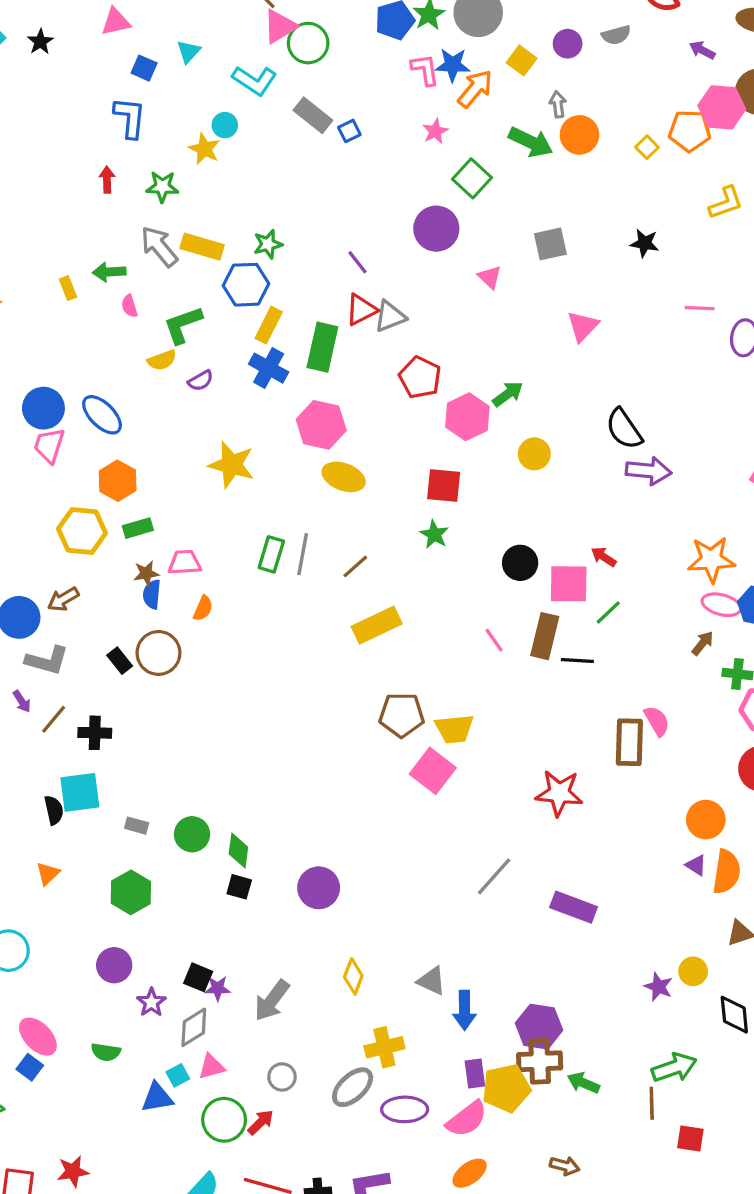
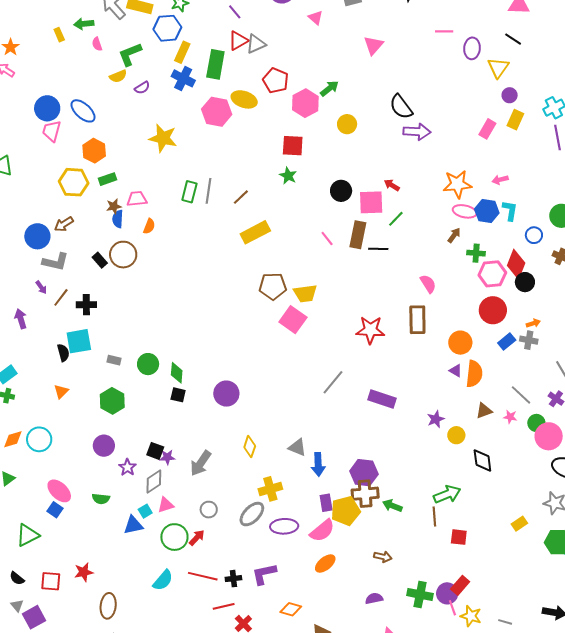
yellow ellipse: (344, 477) -> (244, 99), moved
brown rectangle: (629, 742) -> (417, 320), moved
purple star: (658, 987) -> (436, 419), moved, turned 30

